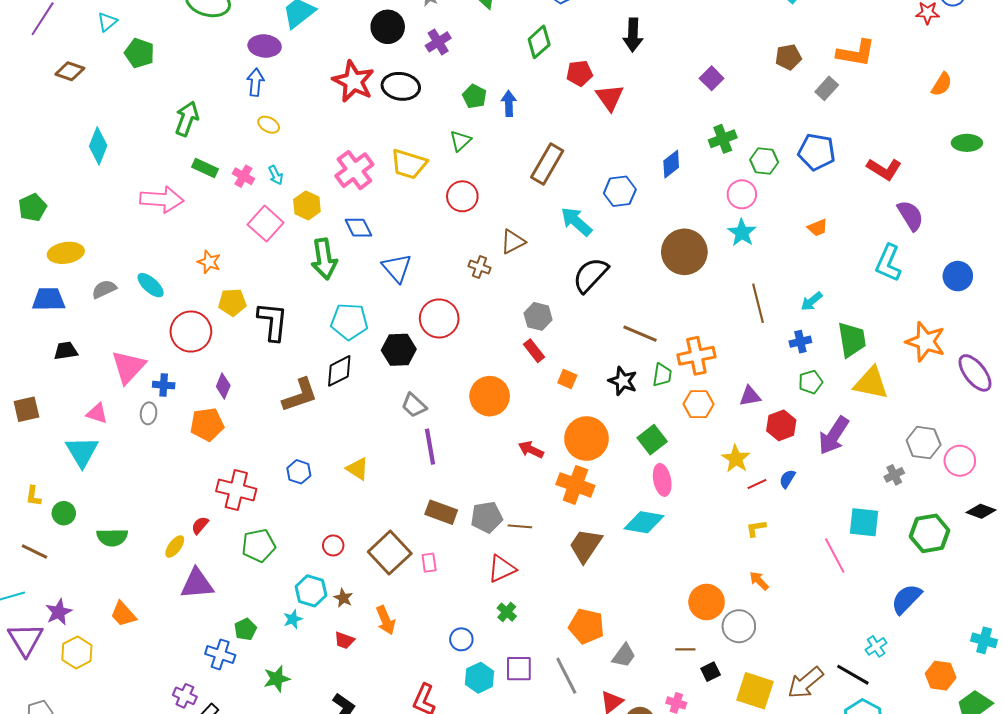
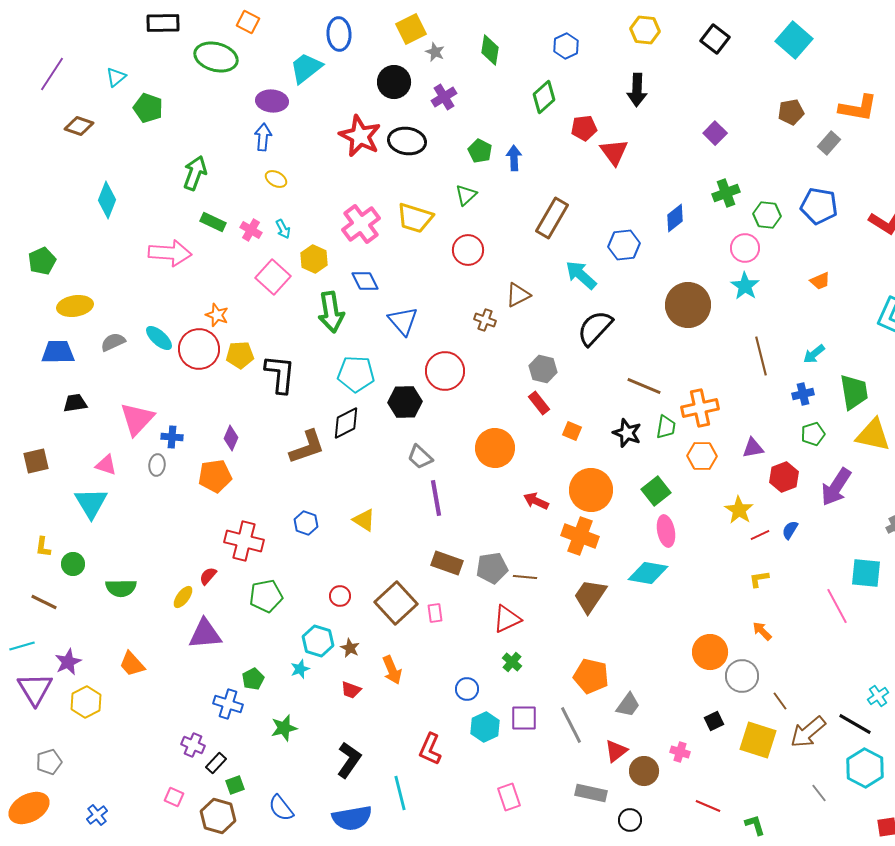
red circle: (191, 332) -> (199, 349), moved
brown line: (685, 649) -> (780, 701), moved, turned 54

